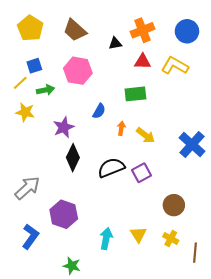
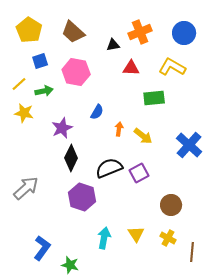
red triangle: (143, 62) -> (131, 68), moved
blue square: (34, 66) -> (40, 61), moved
green rectangle: (135, 94) -> (154, 98), moved
purple hexagon: (64, 214) -> (82, 197), moved
blue L-shape: (30, 236) -> (42, 248), moved

